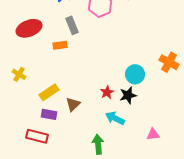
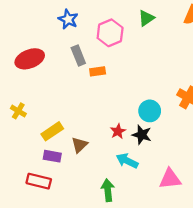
orange rectangle: (60, 45) -> (98, 71), moved
black star: (128, 95) -> (142, 135), turned 30
pink triangle: (153, 134) -> (170, 179), size x1.5

